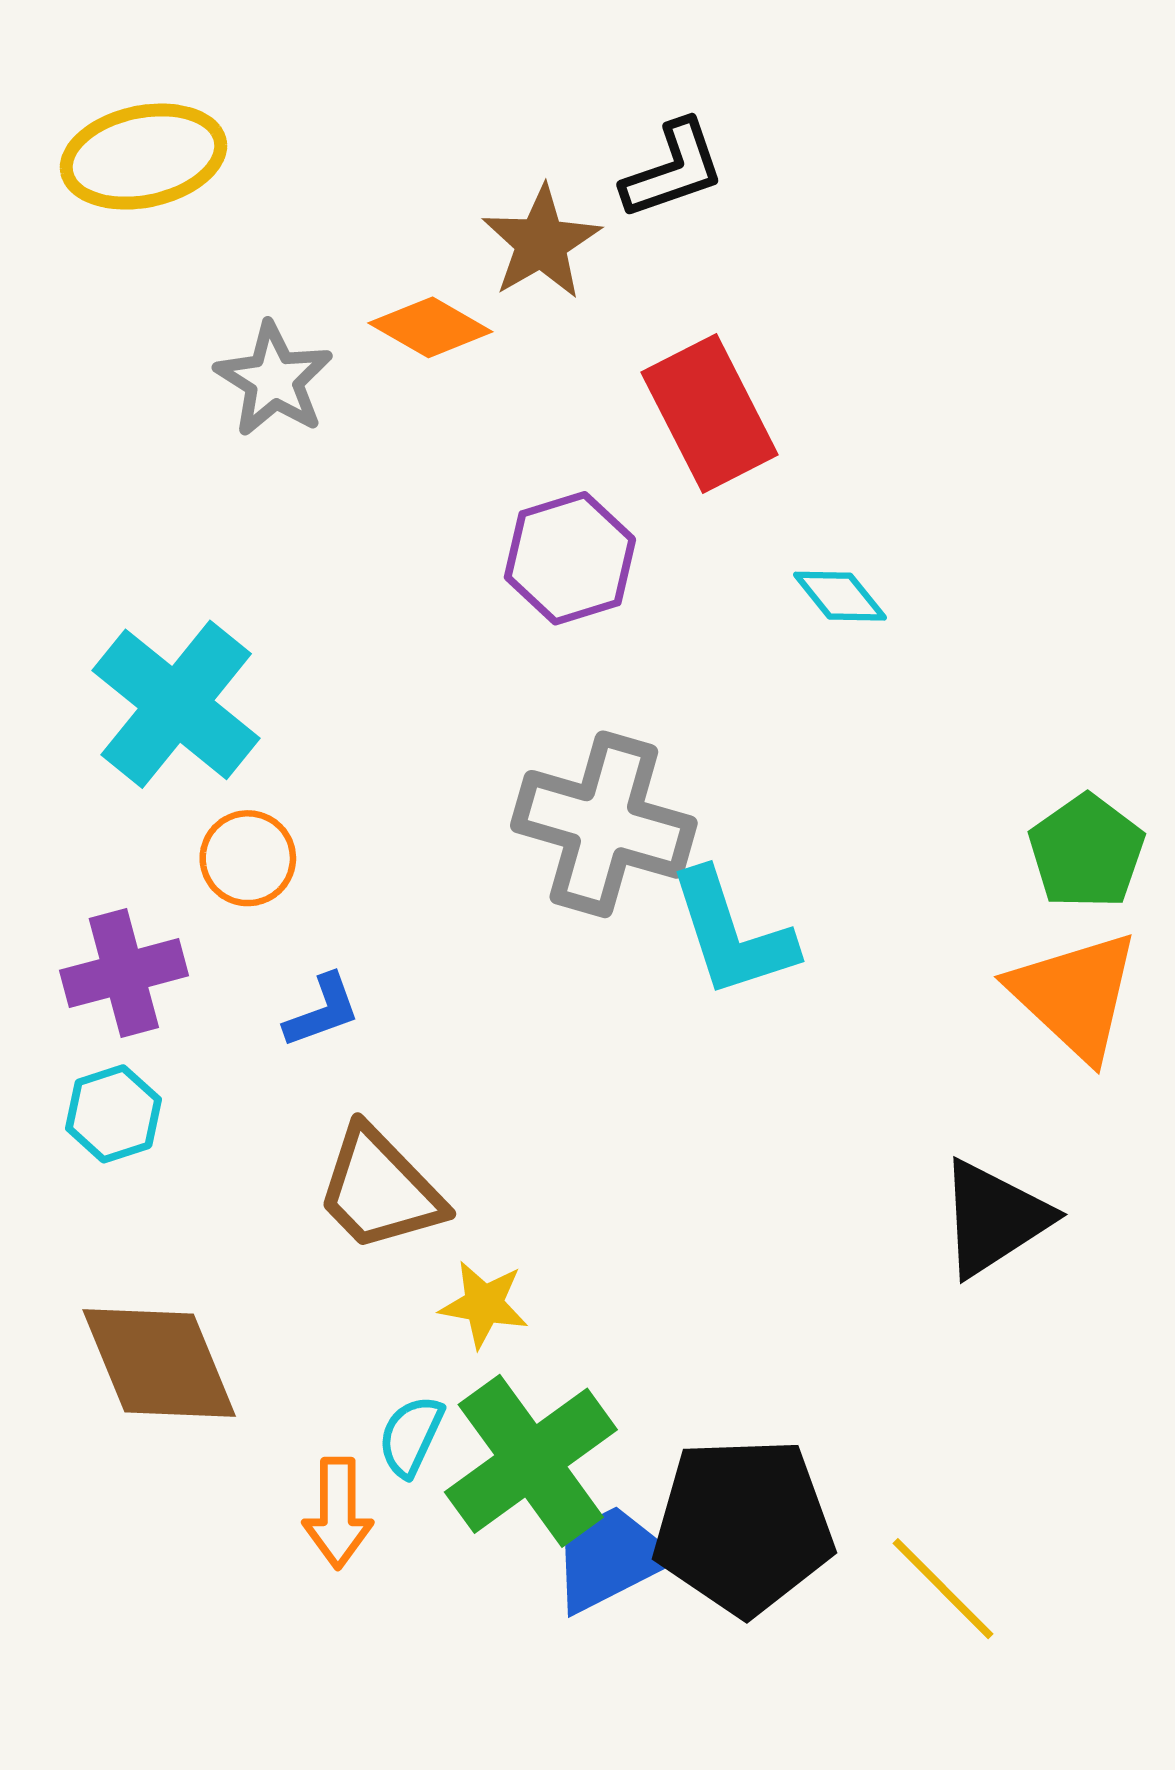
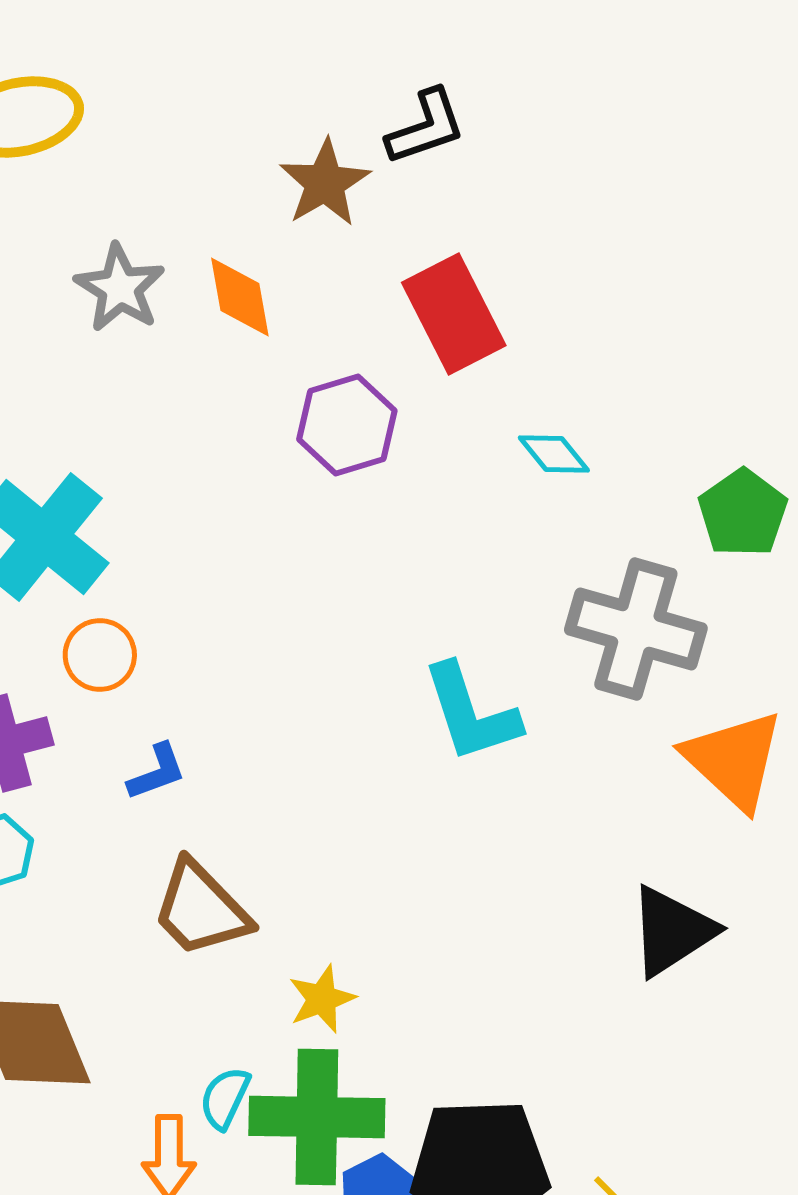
orange diamond: (430, 327) -> (240, 297), moved, turned 50
gray cross: (604, 824) -> (636, 629), moved
green pentagon: (1086, 852) -> (743, 513), moved
yellow star: (484, 1304) -> (322, 999), moved, turned -30
green cross: (531, 1461) -> (317, 1117), turned 37

